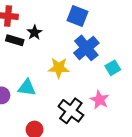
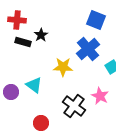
blue square: (77, 16) -> (96, 20), moved
cyan triangle: (27, 88) -> (34, 85), turned 30

